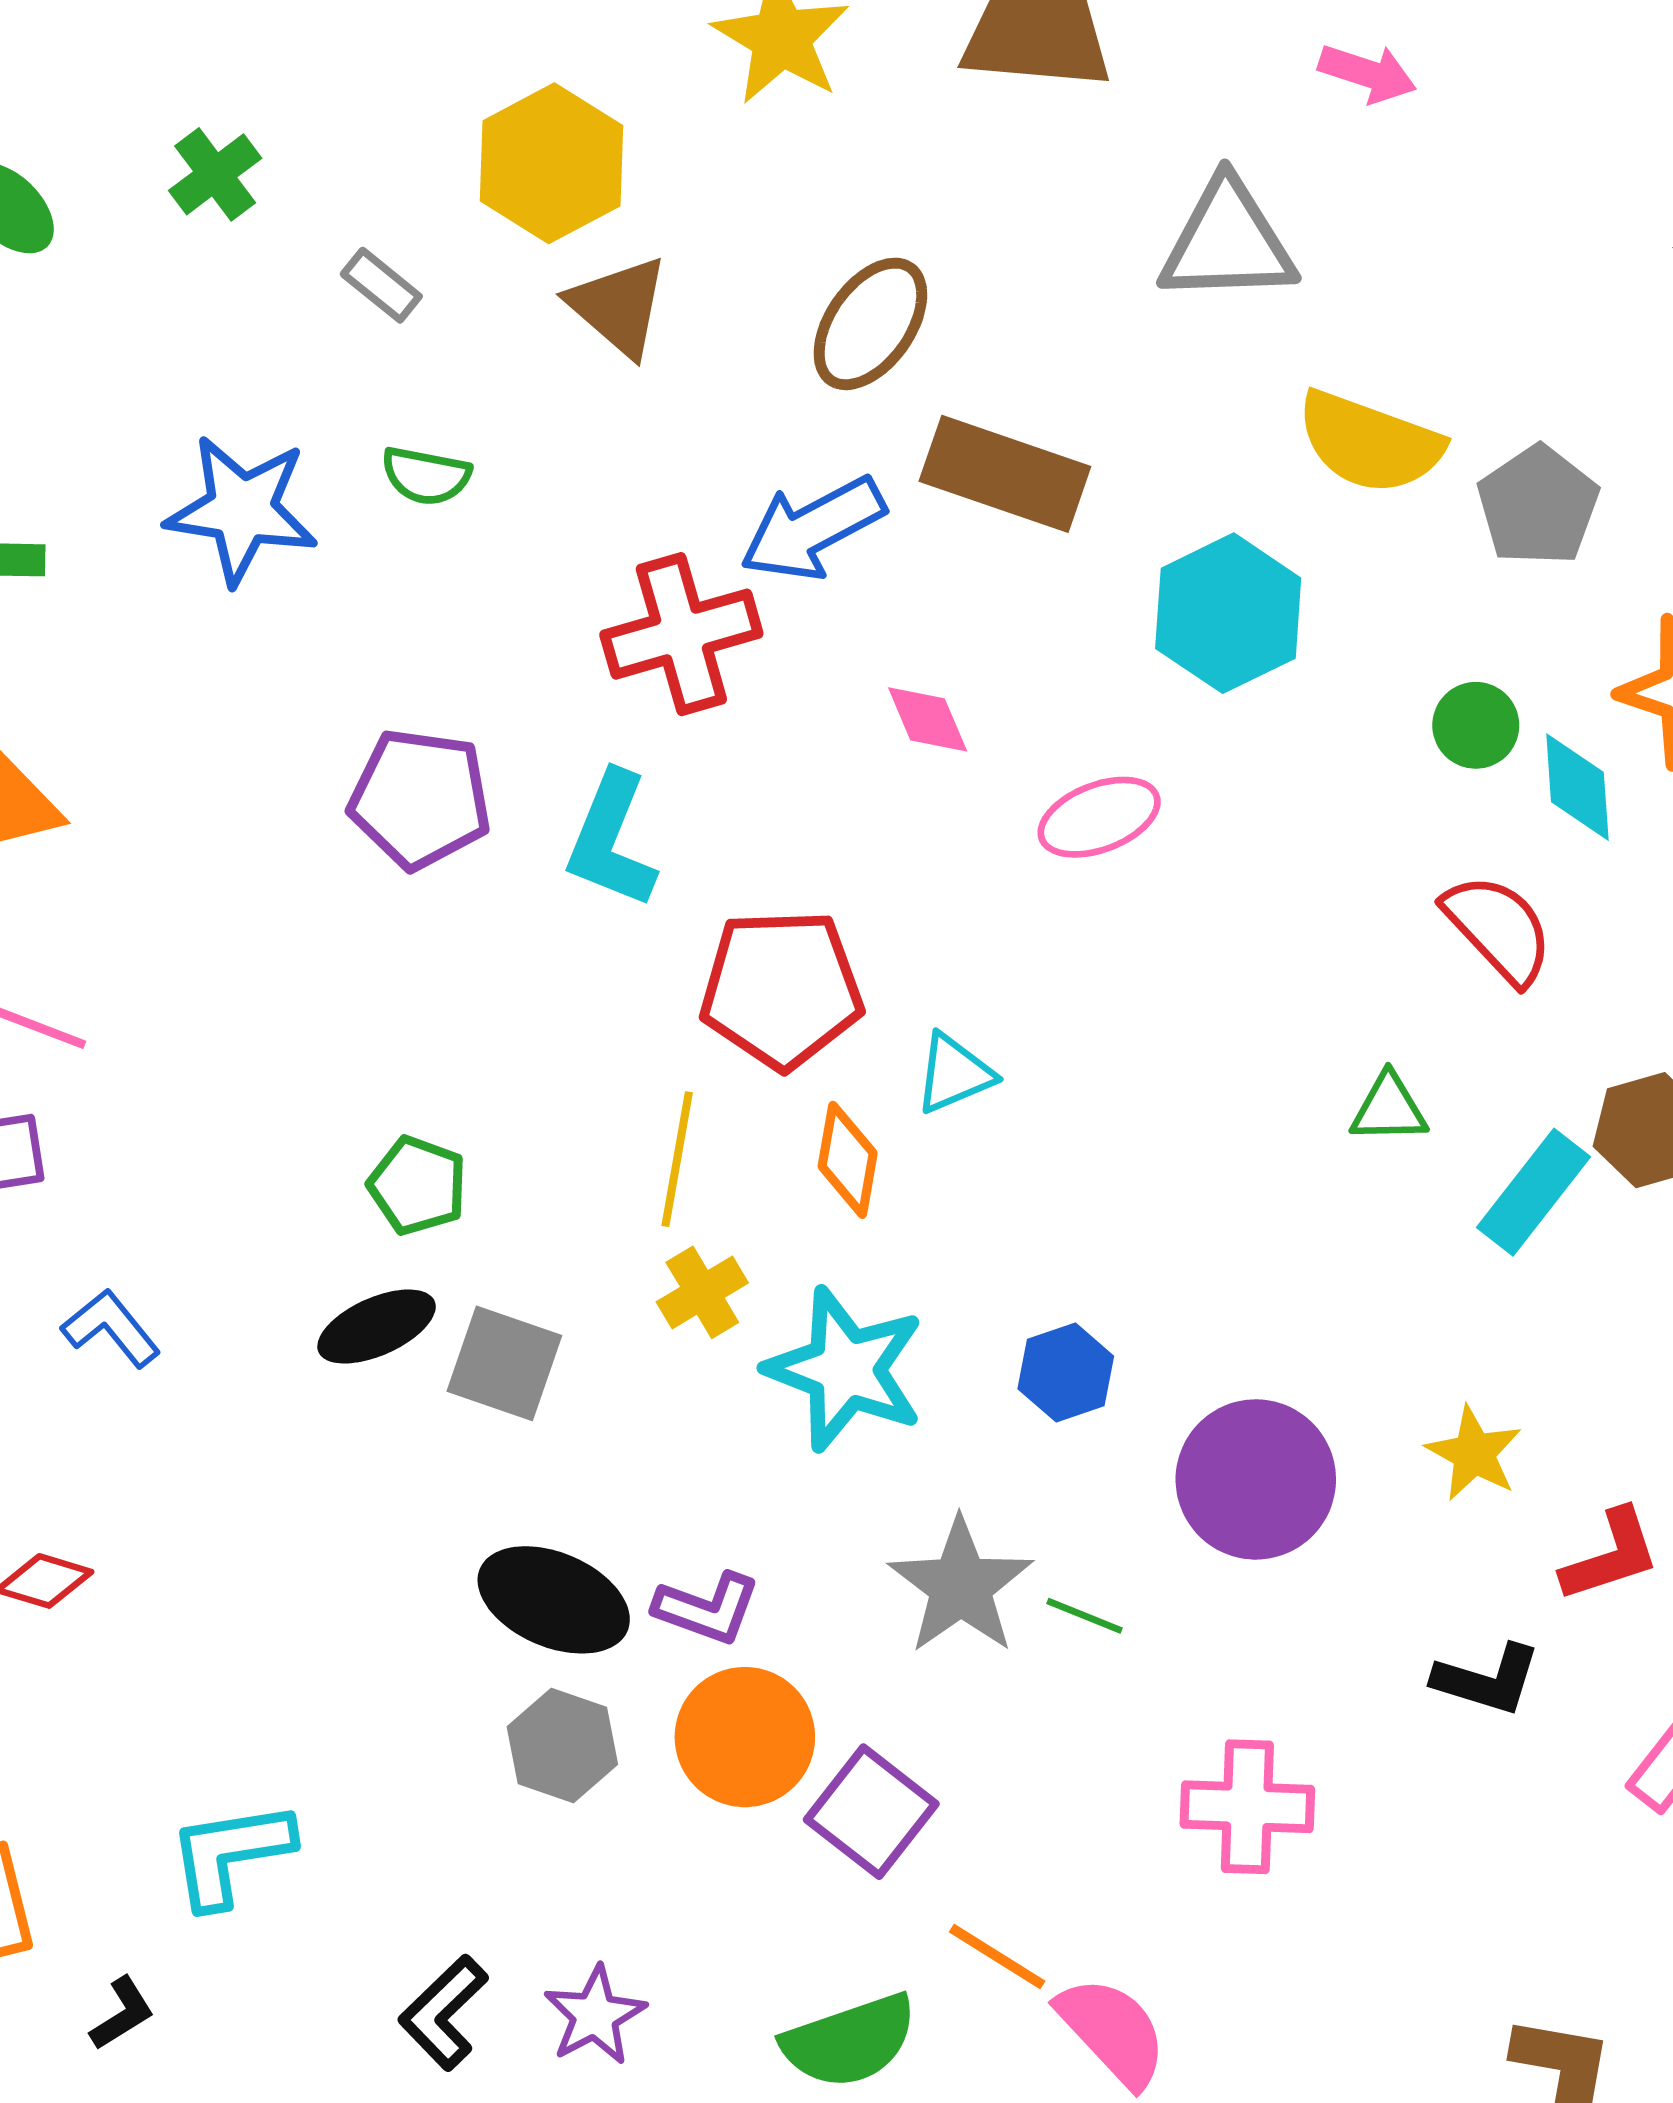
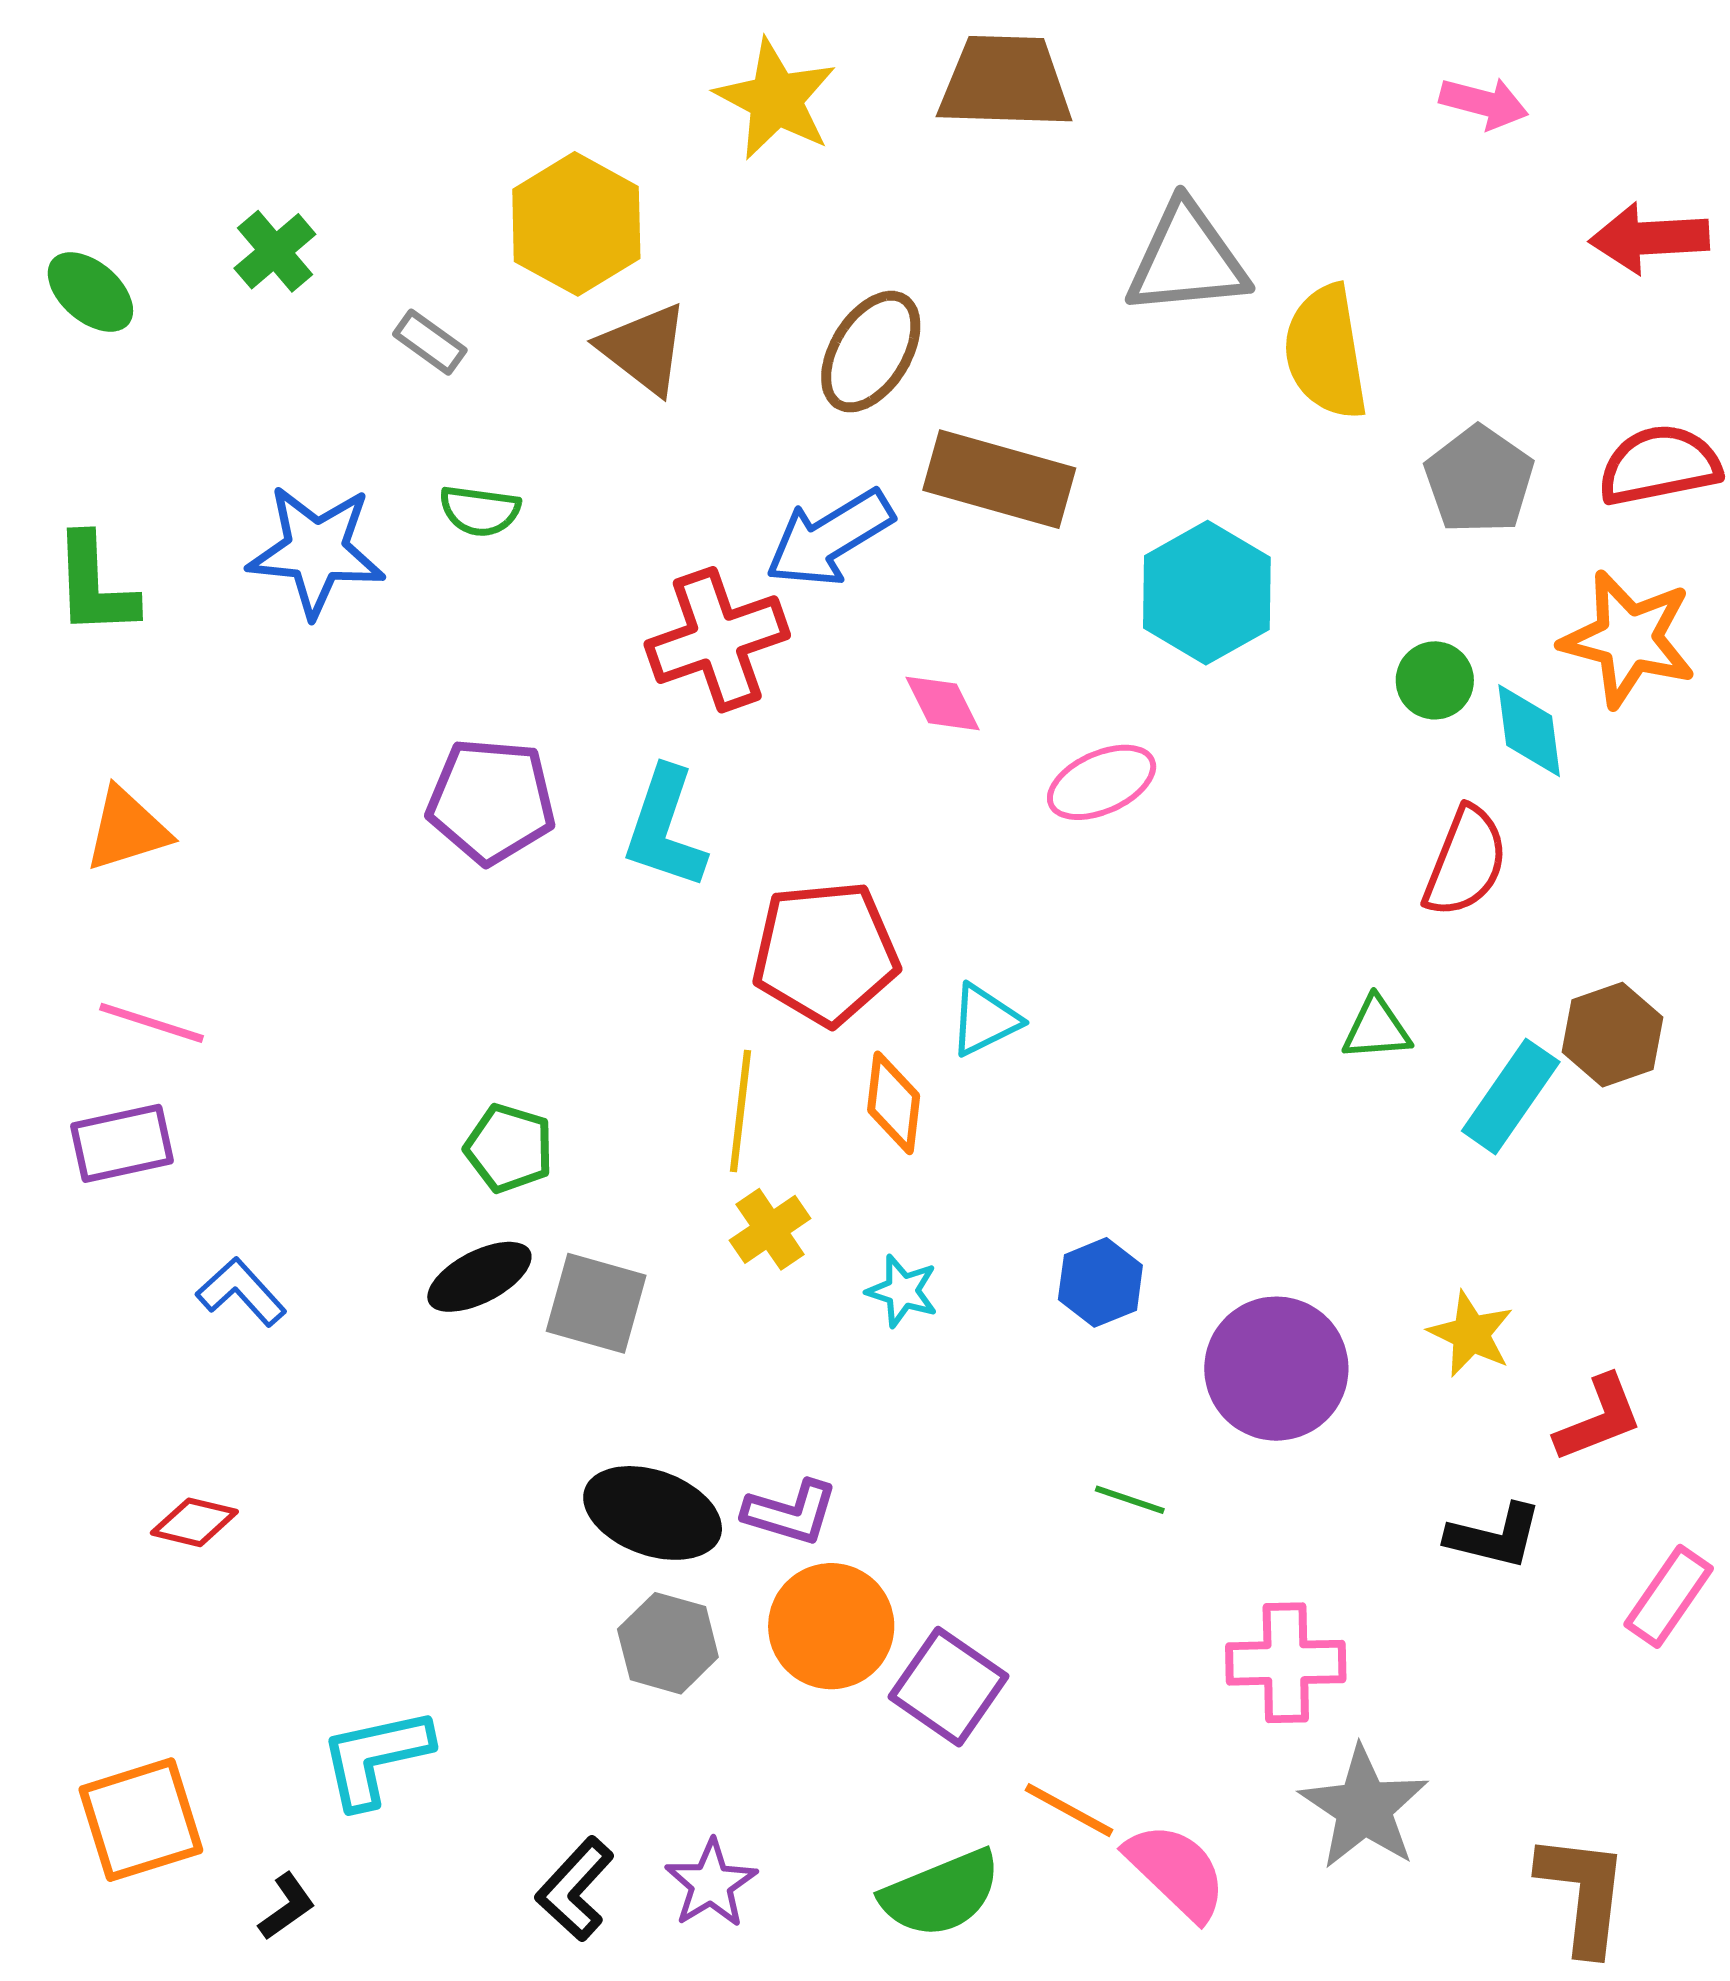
pink arrow: (1367, 73) -> (1484, 103), moved
yellow semicircle: (1370, 442) -> (1326, 352), moved, turned 64
red semicircle: (1498, 929) -> (1466, 862), turned 68
cyan star: (845, 1369) -> (902, 1291), size x0.5
gray star: (961, 1586) -> (1364, 1808), moved

